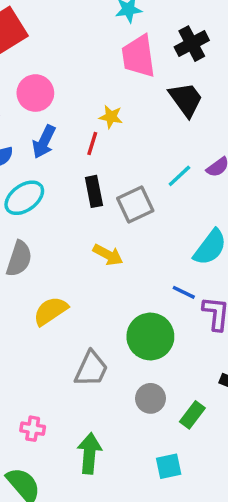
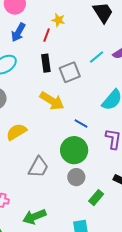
yellow arrow: (108, 255) -> (52, 101), size x1.4
blue line: (184, 292) -> (81, 124), moved
gray circle: (150, 398) -> (76, 177), moved
green arrow: (89, 453) -> (34, 217), turned -120

